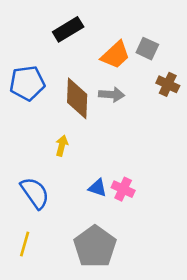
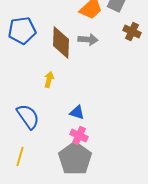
pink cross: (123, 189) -> (79, 136), moved

